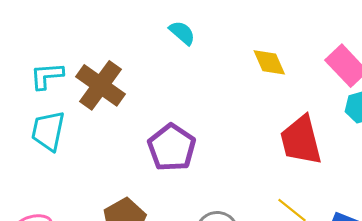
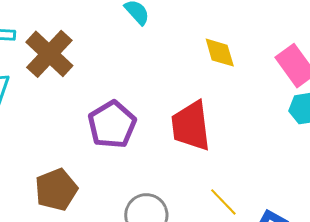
red trapezoid: (301, 140) -> (191, 126), moved

